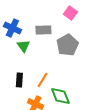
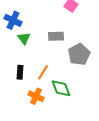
gray rectangle: (43, 30) -> (56, 36), moved
gray pentagon: (67, 45) -> (79, 54), moved

